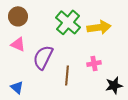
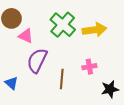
pink triangle: (18, 44) -> (26, 36), moved
blue triangle: (17, 87) -> (11, 83), moved

